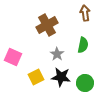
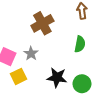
gray star: (57, 54) -> (31, 54), moved
yellow square: (36, 77) -> (18, 76), moved

